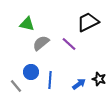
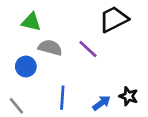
gray semicircle: (41, 43) -> (50, 48), turned 54
blue circle: (31, 72) -> (26, 66), moved

